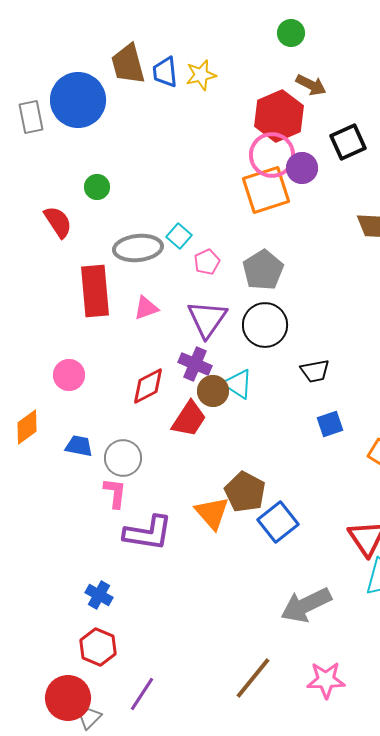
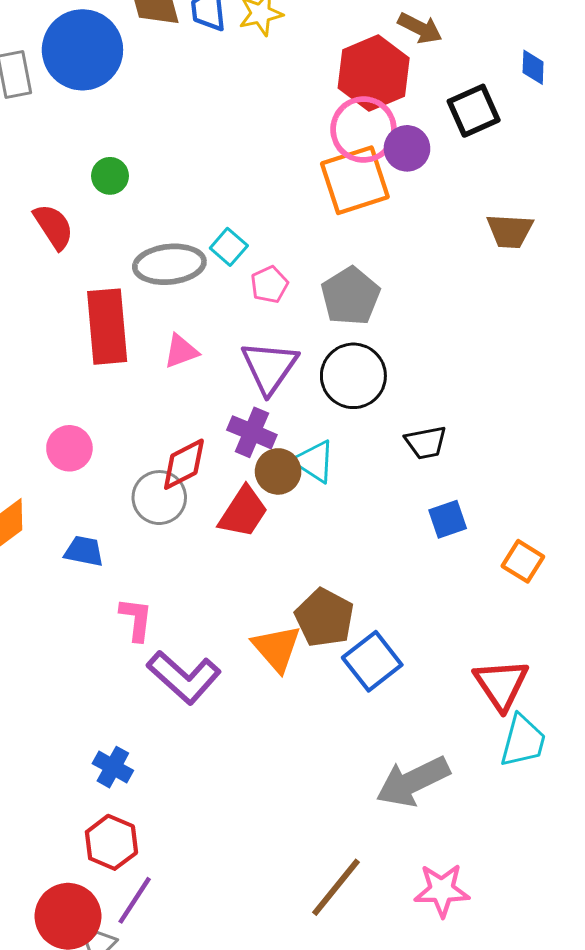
gray circle: (123, 458) -> (159, 498), moved
purple L-shape: (148, 533) -> (184, 677), turned 33
purple line: (142, 694) -> (135, 900), moved

